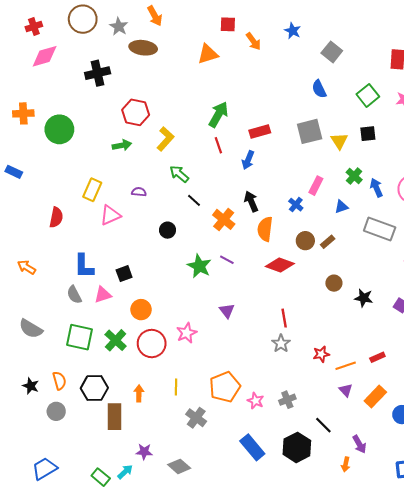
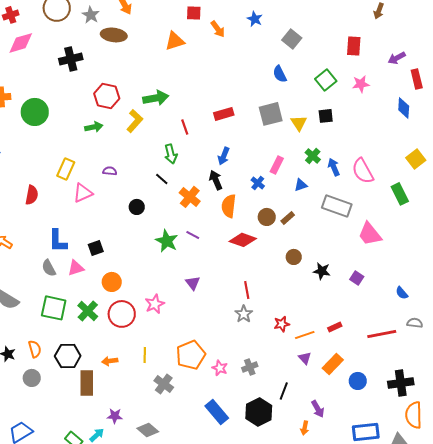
green arrow: (218, 115) -> (156, 98), moved, turned 50
blue arrow: (248, 160) -> (224, 156), moved
green arrow: (179, 174) -> (171, 154), moved, turned -144
orange arrow: (139, 393) -> (110, 361), turned -98
black line: (323, 425) -> (284, 391), turned 66

